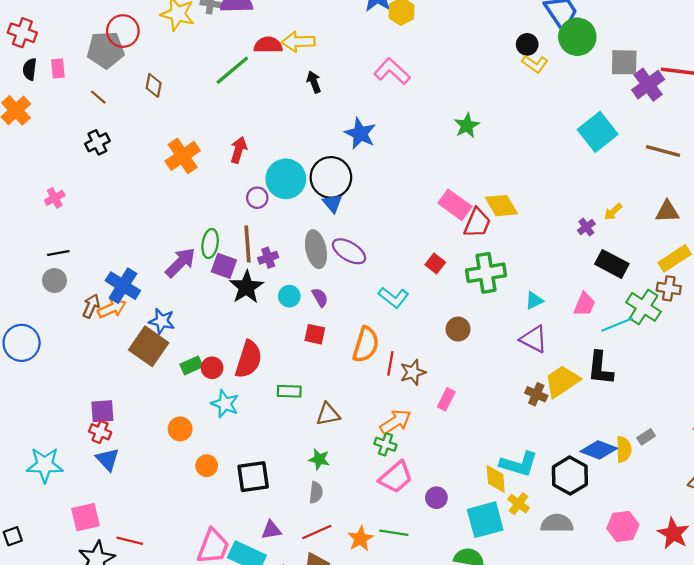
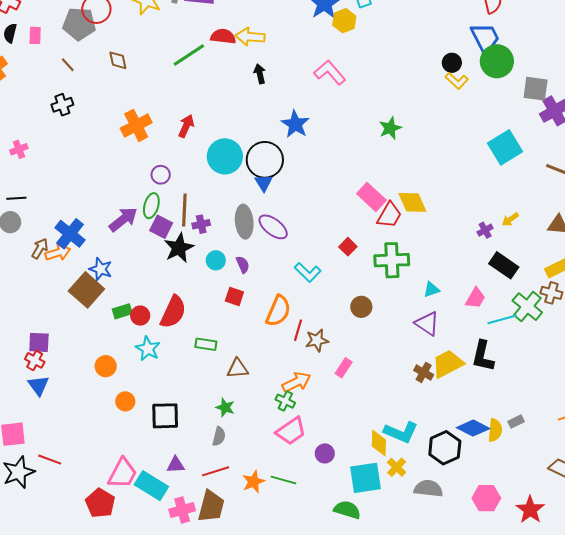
brown diamond: (154, 85) -> (118, 60), turned -30
purple circle: (257, 198) -> (161, 175), moved

